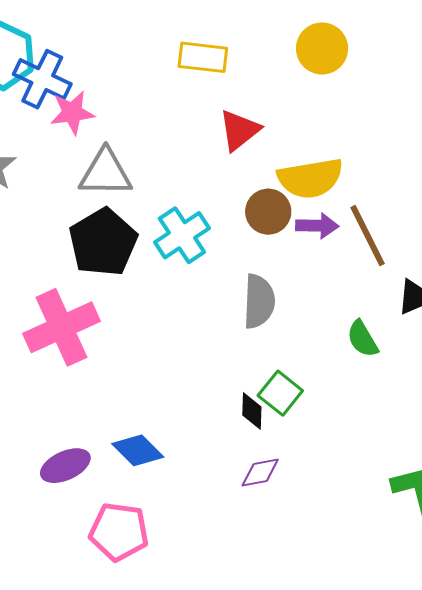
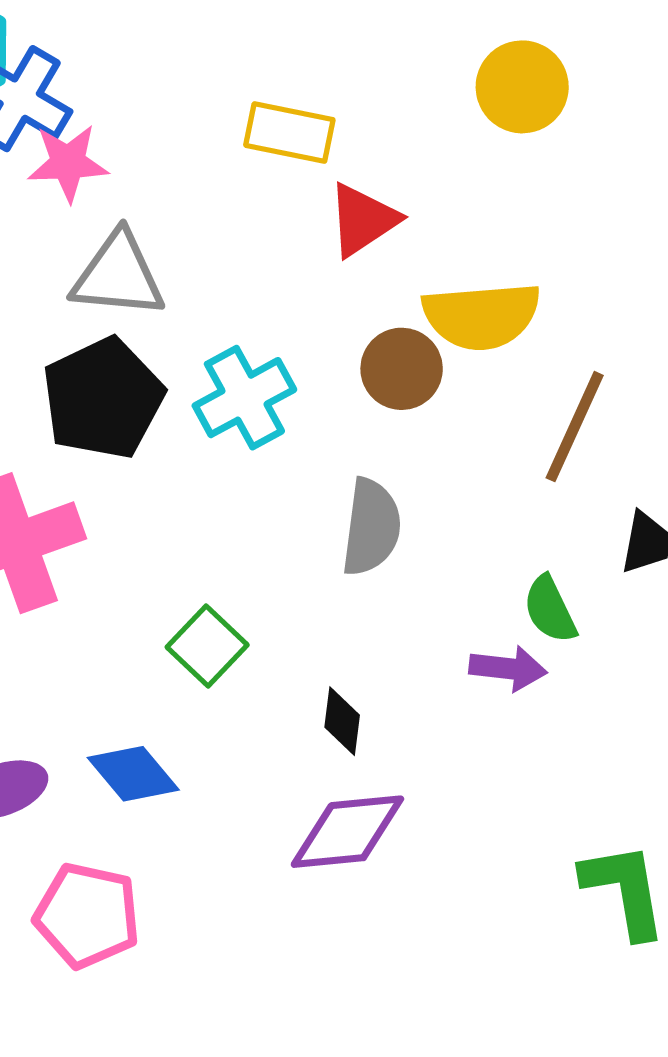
yellow rectangle: (203, 57) -> (289, 132), moved
purple arrow: (317, 226) -> (508, 668), moved
brown line: (368, 236) -> (575, 427), turned 46
green square: (280, 393) -> (207, 646), moved
purple diamond: (260, 473) -> (347, 832), size x1.6

